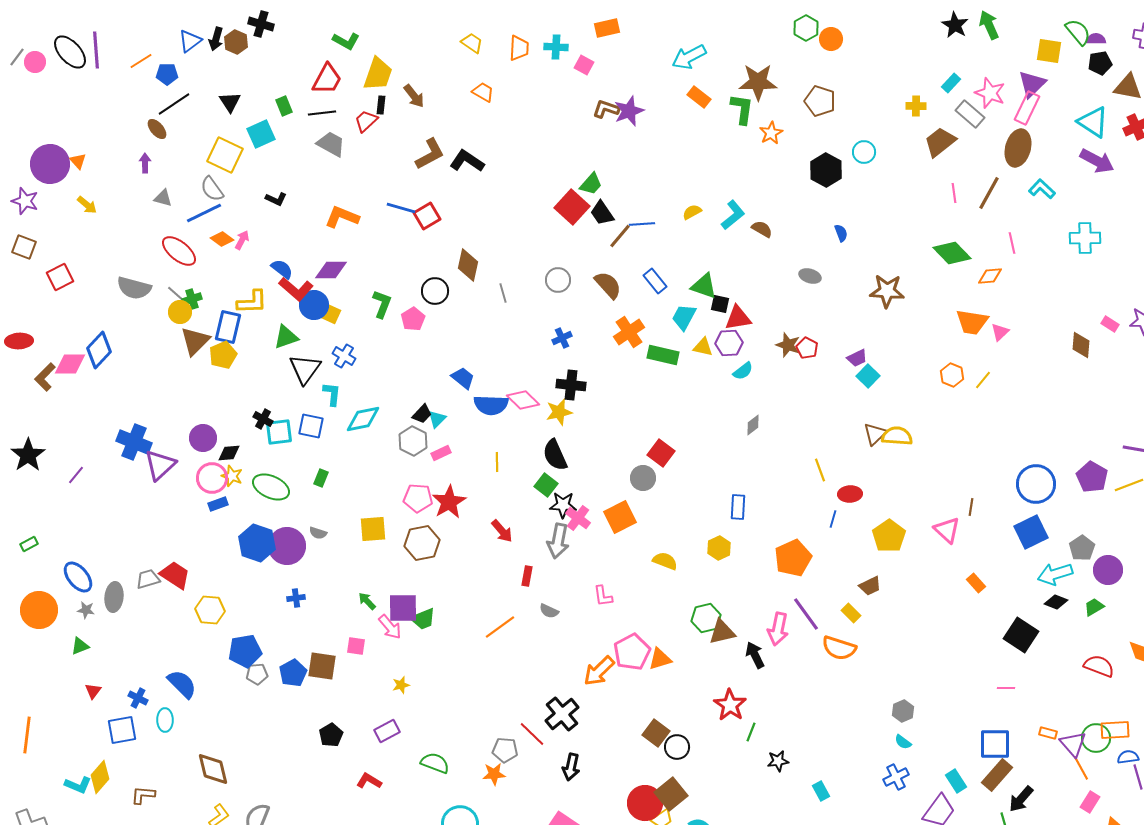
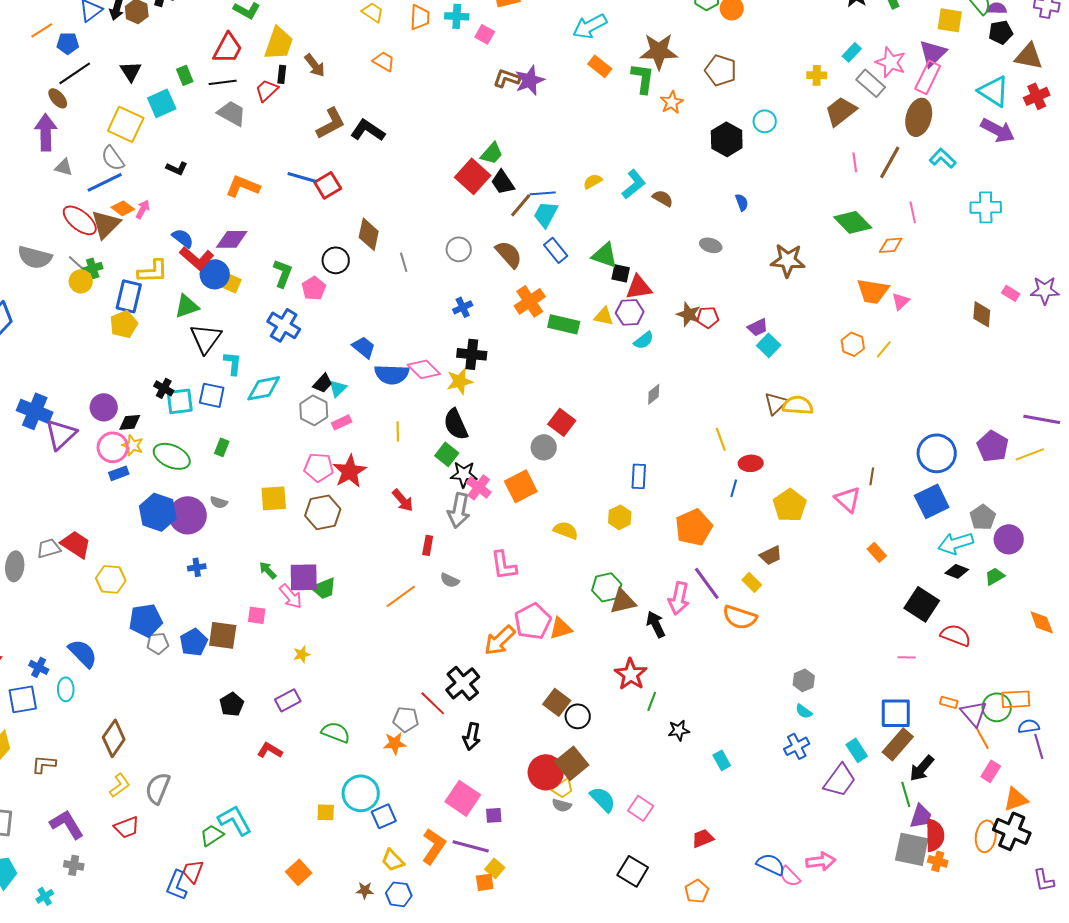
purple arrow: (145, 163) -> (46, 132), size x1.8
cyan trapezoid: (684, 317) -> (546, 214), moved
brown triangle: (195, 341) -> (106, 224), moved
red pentagon: (807, 348) -> (708, 317), turned -30
blue cross: (344, 356) -> (284, 325), moved, size x1.4
pink L-shape: (603, 596) -> (504, 565), size x1.4
red semicircle: (1099, 666) -> (956, 635), moved
brown diamond: (213, 769) -> (114, 738), turned 48

